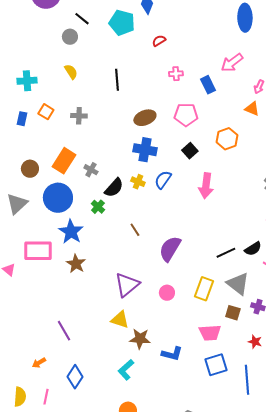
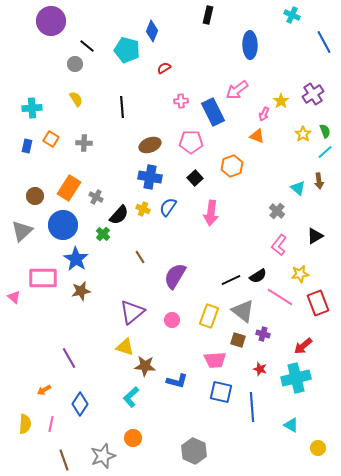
blue rectangle: (208, 85) -> (213, 112), size x1.5
brown star: (76, 264) -> (81, 291), turned 30
blue square: (216, 365) -> (221, 392), turned 30

